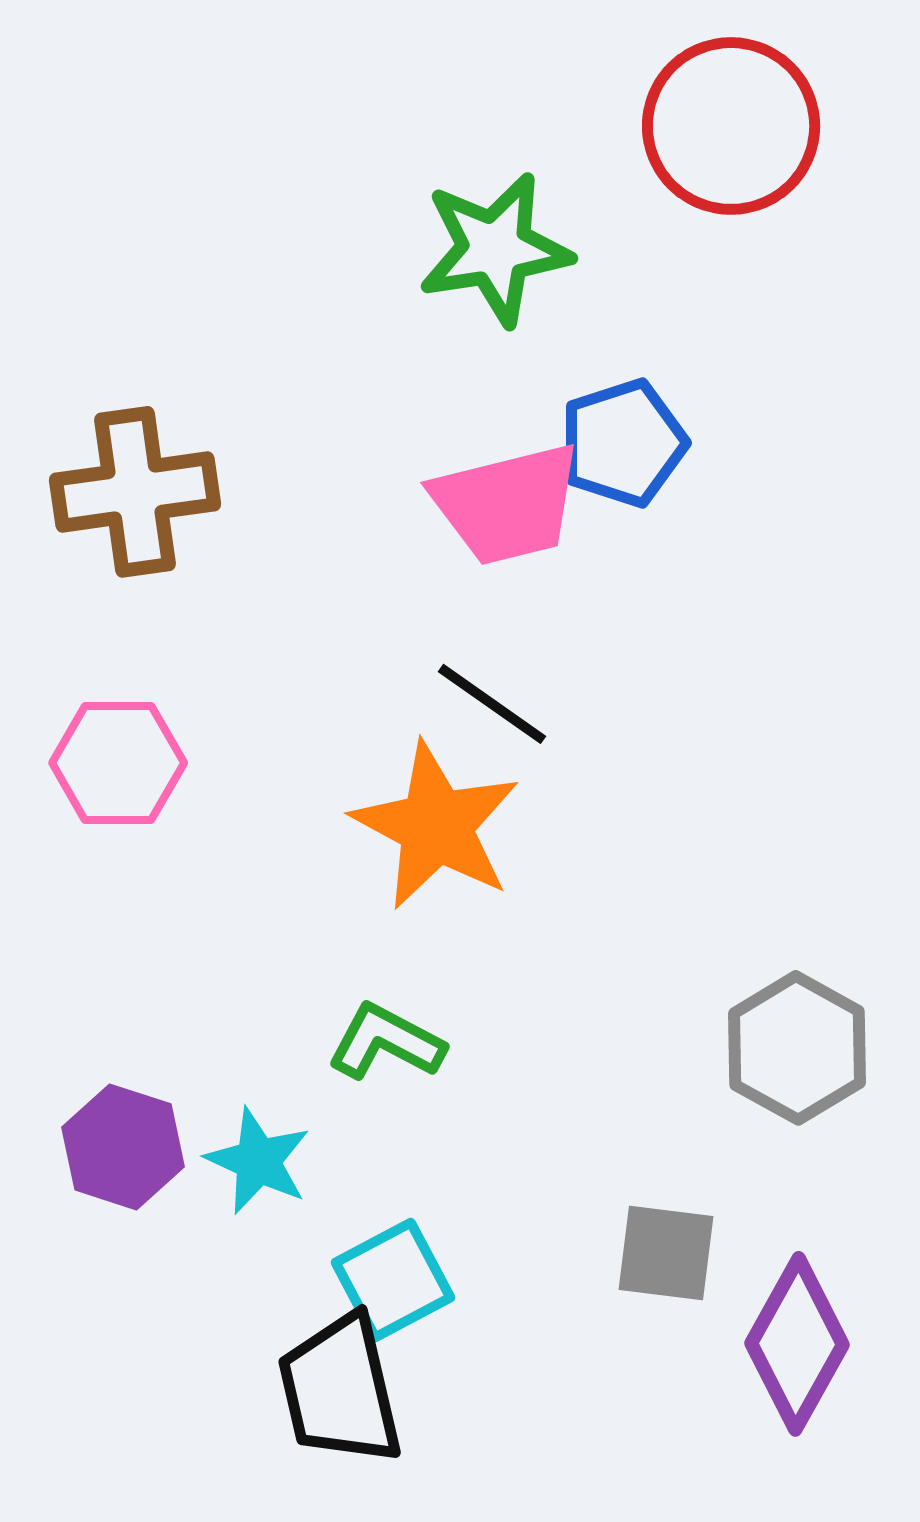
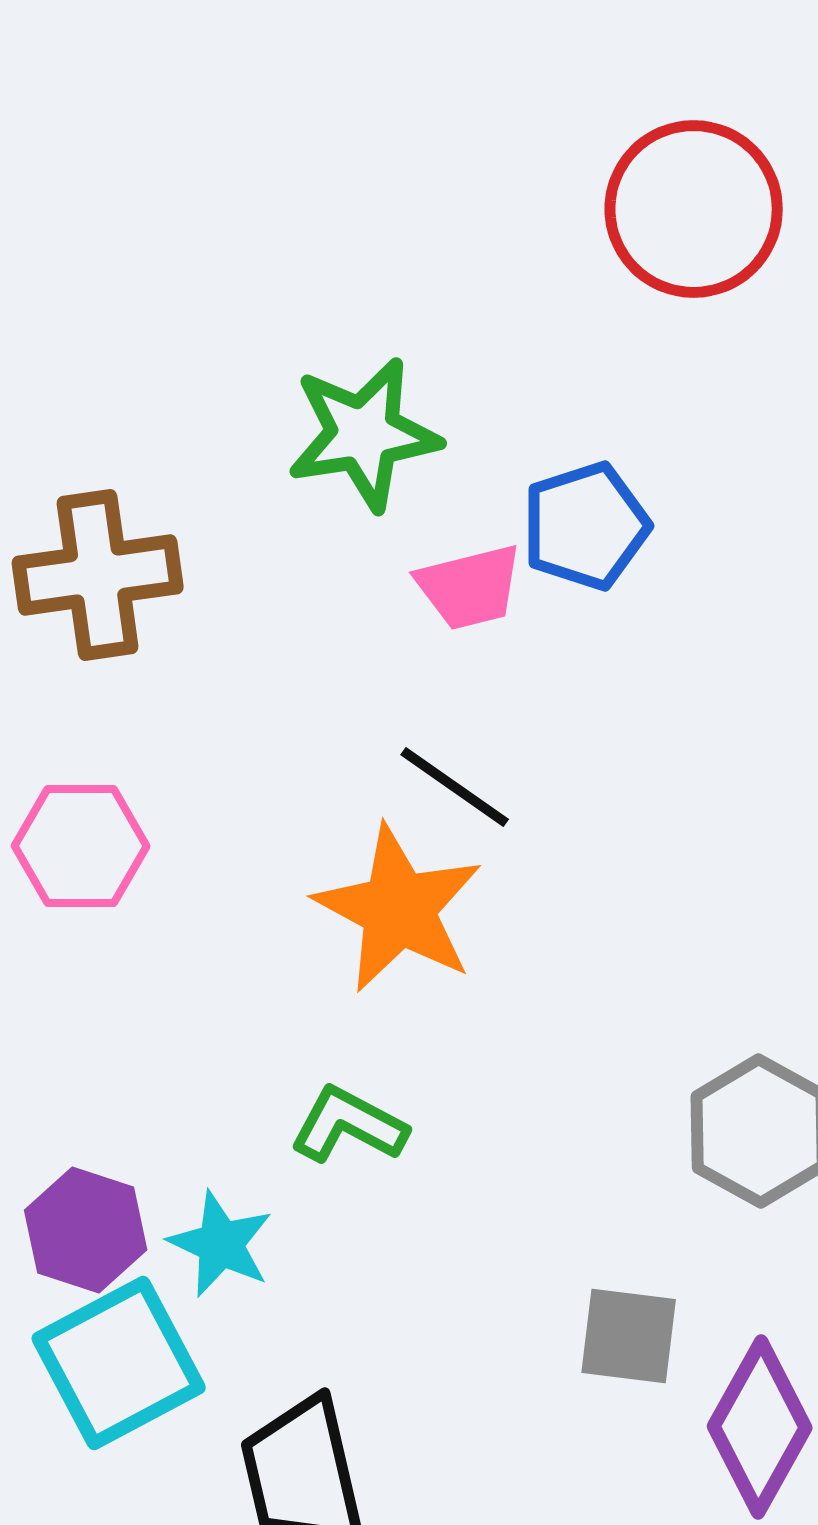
green star: (495, 249) -> (364, 434), moved
pink trapezoid: (507, 504) -> (470, 587), size x0.7
cyan square: (393, 1280) -> (119, 1363), moved, size x1.4

